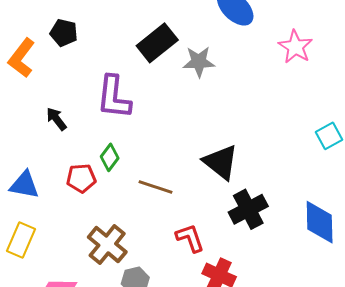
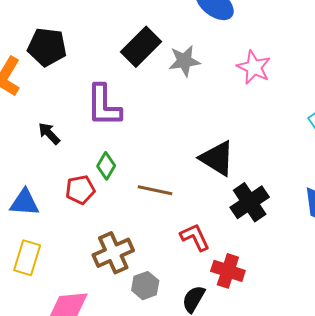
black pentagon: (64, 33) -> (47, 47), size x1.4
pink star: (295, 47) -> (254, 67), moved
brown cross: (107, 244) -> (113, 253), turned 33

